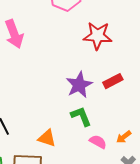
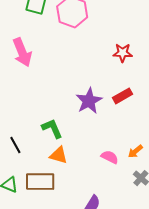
red star: (98, 36) -> (123, 53), moved, size x0.7
green L-shape: (81, 116) -> (52, 128), moved

